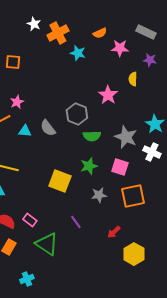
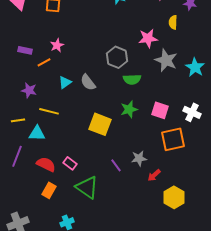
pink star: (108, 95) -> (148, 38), turned 30
gray semicircle: (48, 128) -> (88, 82), moved
cyan triangle: (25, 131) -> (65, 82), moved, turned -40
gray star: (126, 137) -> (166, 60), moved
white cross: (152, 152) -> (192, 112), moved
gray star: (99, 195) -> (139, 158), moved

